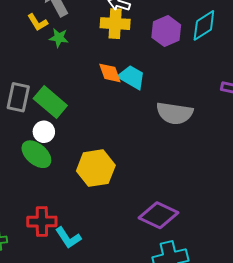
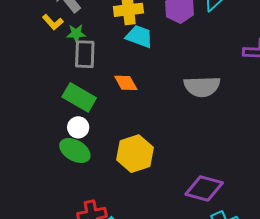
orange diamond: (110, 73) -> (126, 83), moved
cyan trapezoid: (132, 77) -> (139, 36), moved
gray rectangle: (18, 97) -> (85, 54), moved

